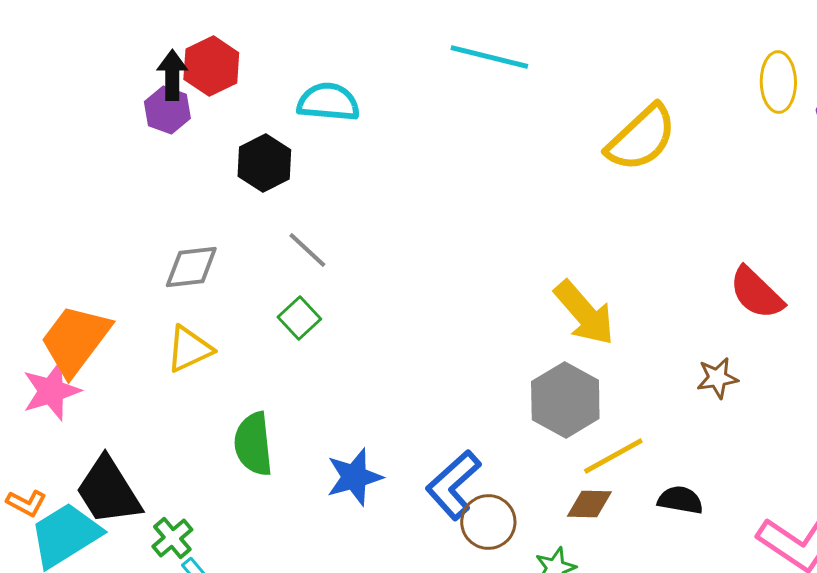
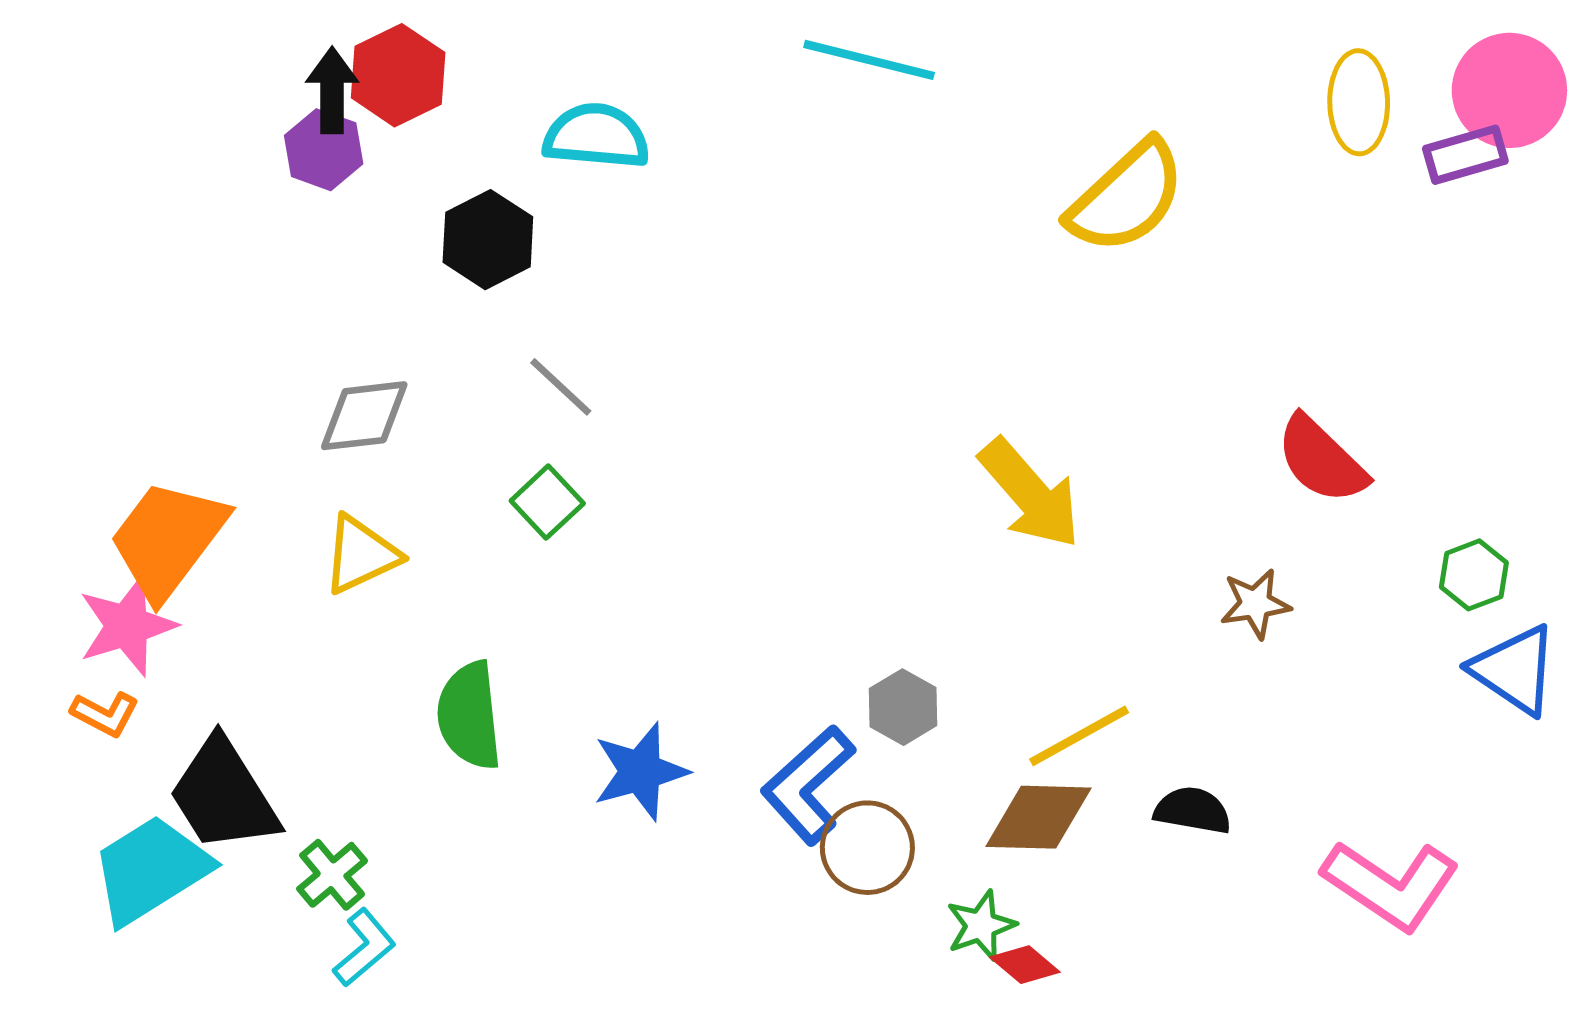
gray hexagon: (565, 400) -> (903, 707), moved, size x0.6
orange L-shape: (26, 503) -> (105, 714), moved
brown diamond: (589, 504) -> (1038, 817), size x1.4

